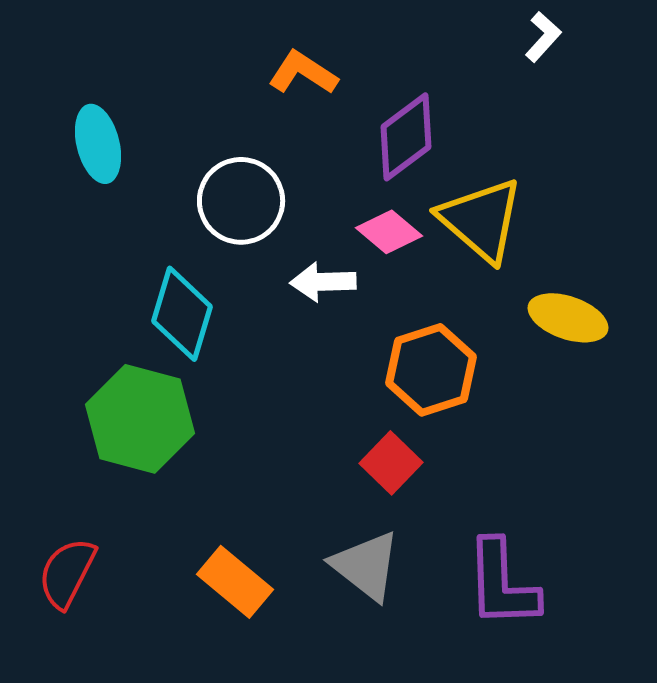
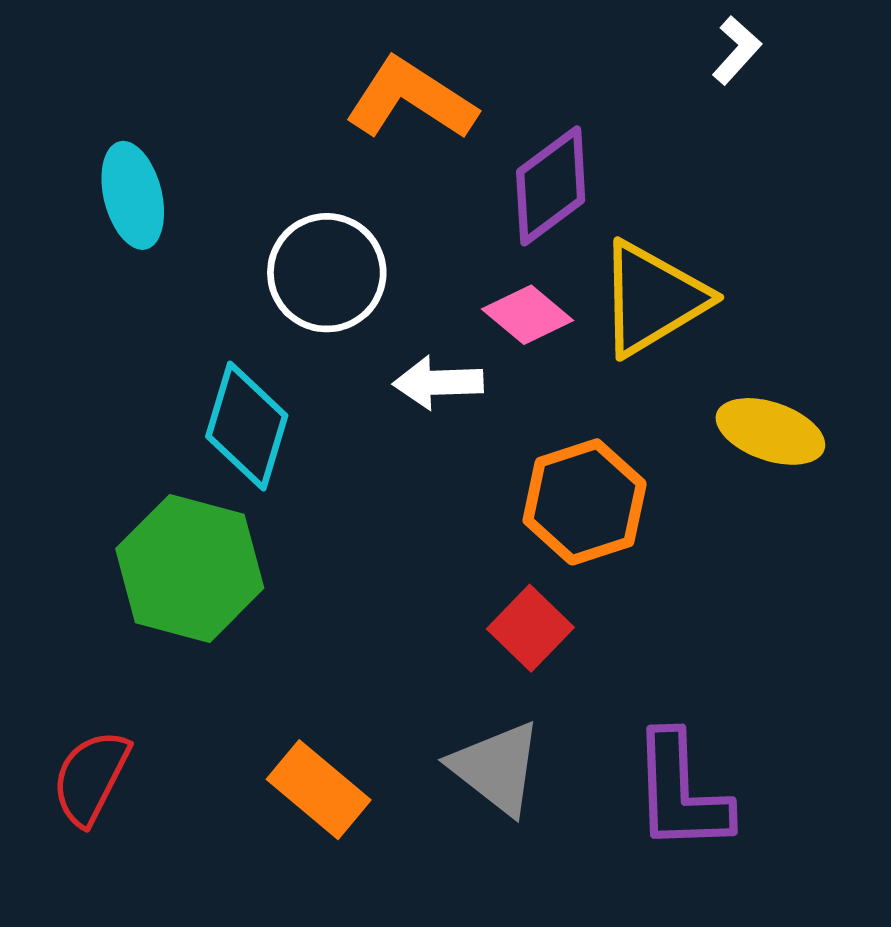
orange L-shape: (303, 73) -> (411, 99), size x1.4
yellow triangle: (481, 220) -> (652, 298), turned 48

